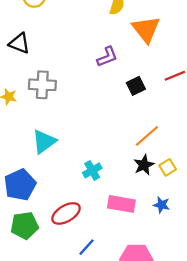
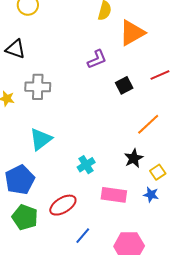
orange triangle: (146, 29) -> (132, 33), turned 40
orange line: (147, 136) -> (148, 124), moved
yellow square: (168, 167) -> (158, 172), moved
green pentagon: (25, 225) -> (25, 217), turned 30

